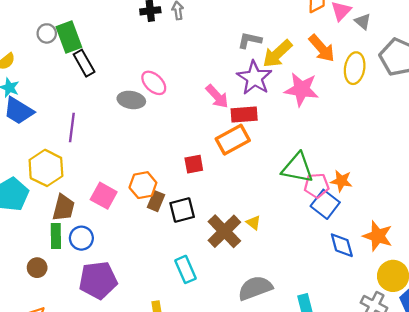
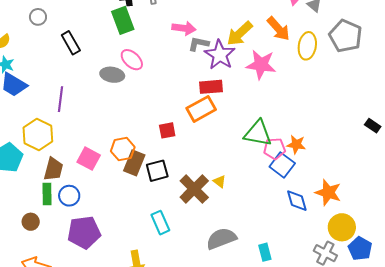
green rectangle: (69, 37) -> (123, 20), moved
gray L-shape: (250, 40) -> (199, 44), moved
pink arrow: (217, 96) -> (184, 28), moved, turned -40
brown rectangle: (156, 201) -> (134, 163), size x1.4

